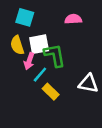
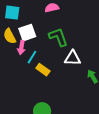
green L-shape: (55, 55) -> (58, 37), moved

